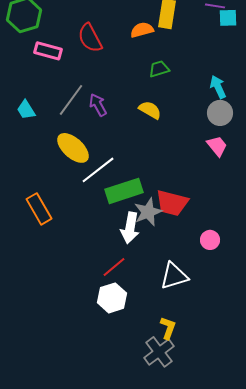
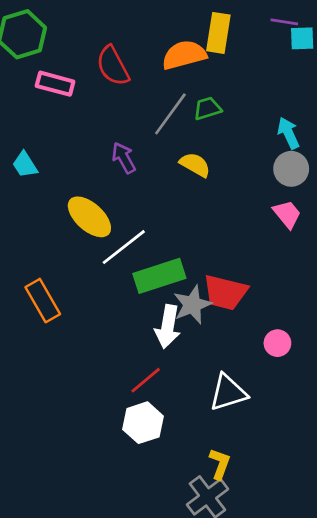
orange semicircle: (142, 30) -> (184, 55), size x1.4
gray line: (71, 100) -> (170, 114), moved

